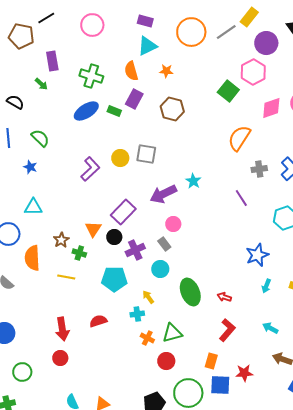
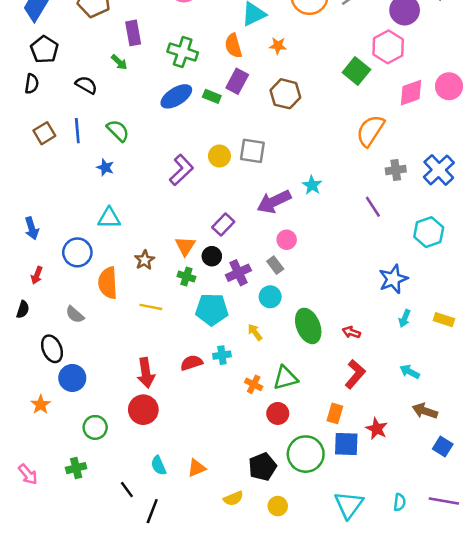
purple rectangle: (123, 212) -> (223, 224), size x0.7
green cross: (79, 253) -> (186, 276), moved
cyan cross: (137, 314) -> (222, 355), moved
red circle: (60, 358) -> (143, 410), size x1.5
red star: (244, 373) -> (377, 429), turned 30

